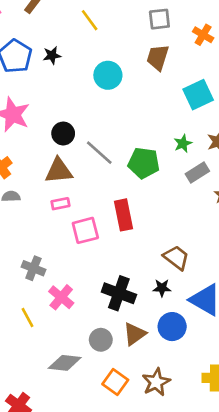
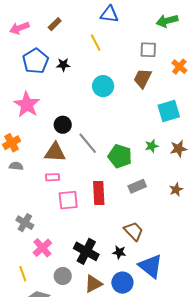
gray rectangle: (197, 173) -> (137, 186), moved
yellow line: (27, 318) -> (23, 274), moved
gray circle: (101, 340) -> (63, 276), moved

